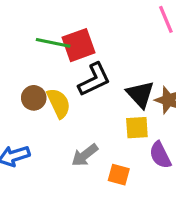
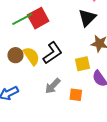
green line: (53, 43) -> (22, 19), turned -30
black L-shape: (94, 79) -> (52, 53), moved
black triangle: (140, 94) -> (87, 18), moved, turned 36

